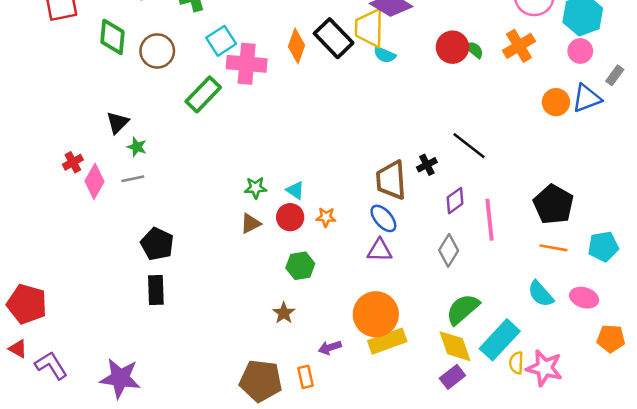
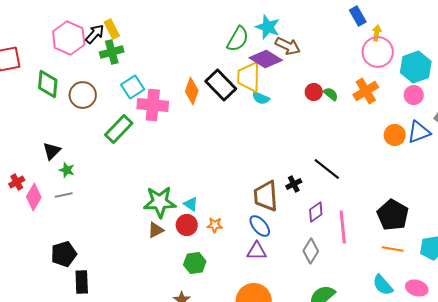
red circle: (452, 47) -> (314, 92), size x0.7
green star: (256, 188) -> (160, 202), size x1.8
black pentagon: (157, 244) -> (64, 254), moved, turned 30

